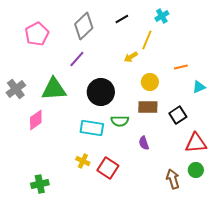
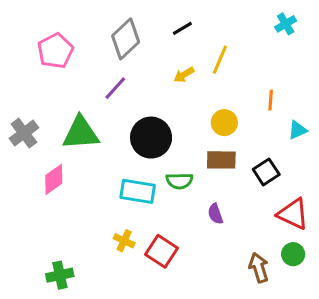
cyan cross: (162, 16) -> (286, 24), moved
yellow arrow: (131, 57) -> (184, 75), moved
orange line: (181, 67) -> (271, 100), turned -72
red triangle: (196, 143) -> (293, 214), turned 30

